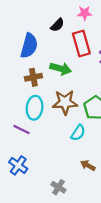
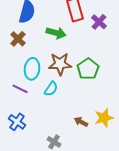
brown cross: (33, 77) -> (18, 39), moved, turned -35
cyan semicircle: (78, 133) -> (51, 89), moved

